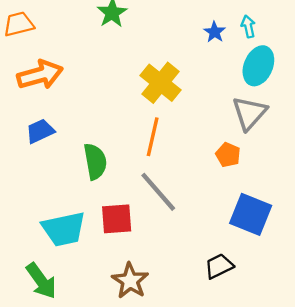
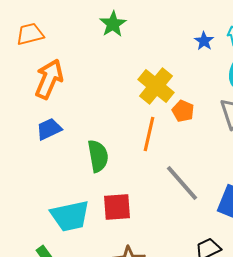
orange arrow: (40, 75) -> (49, 79), turned -51
orange pentagon: (228, 155) -> (183, 111), moved
gray line: (158, 192) -> (182, 183), moved

